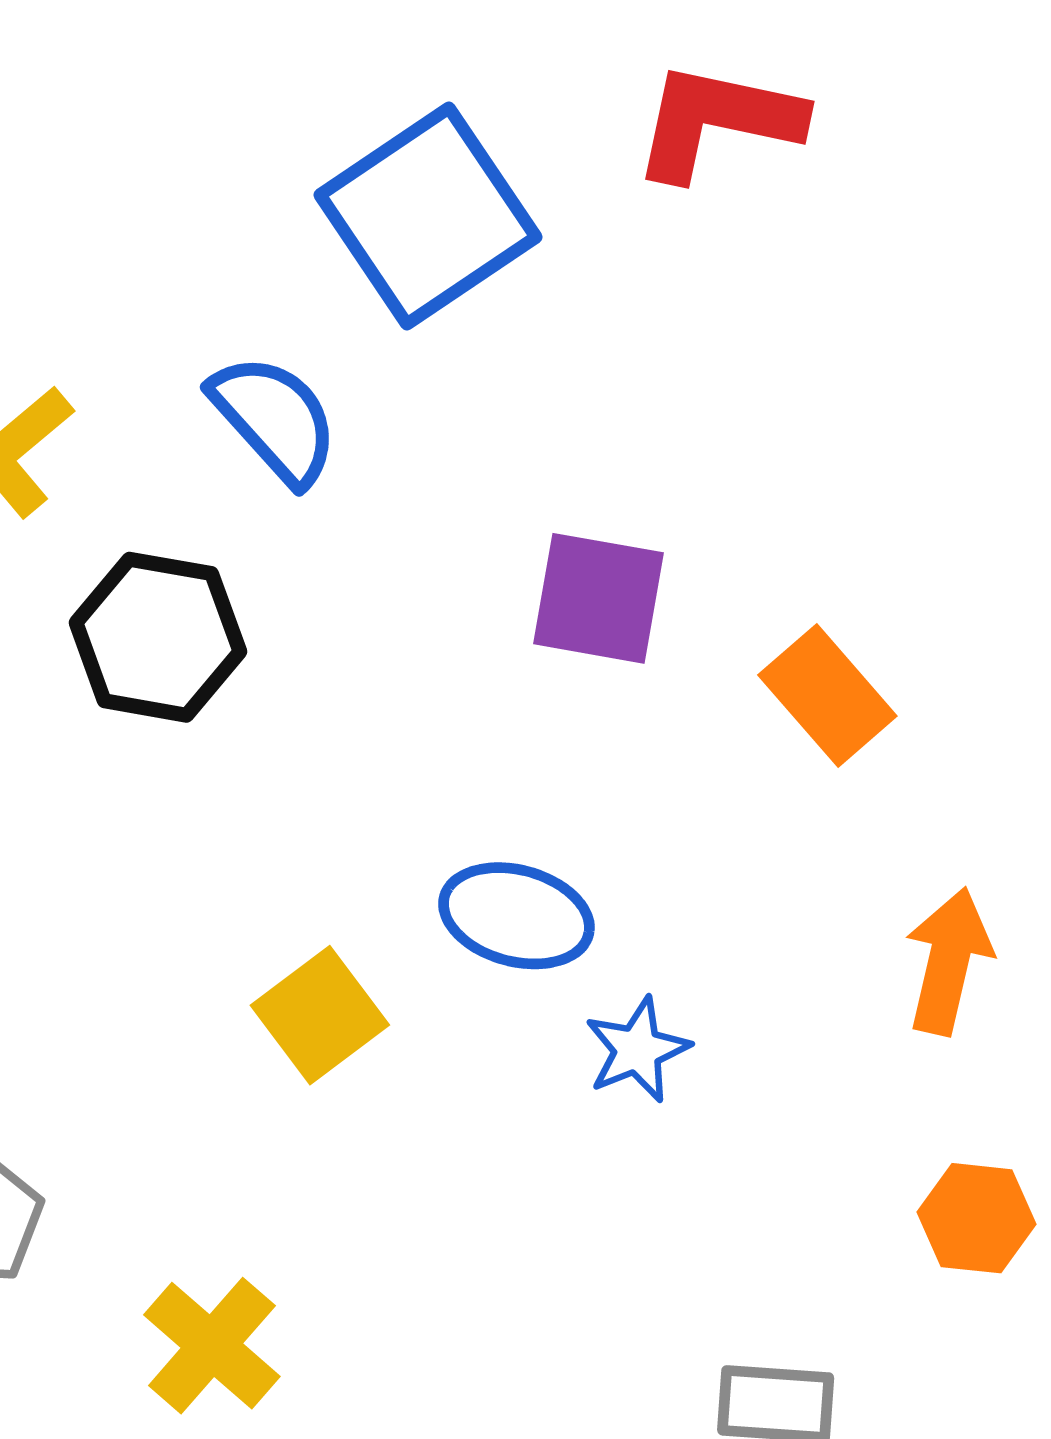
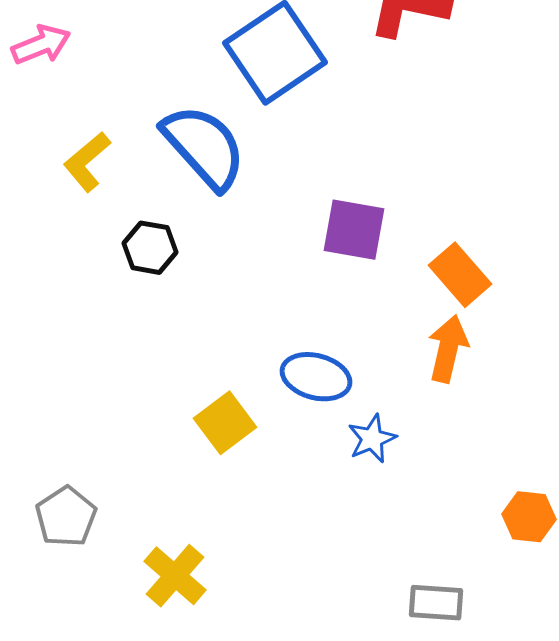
blue semicircle: (275, 419) -> (204, 147), size x1.4
black hexagon: (158, 637) -> (150, 248), size x0.7
orange arrow: (948, 961) -> (448, 349), moved

